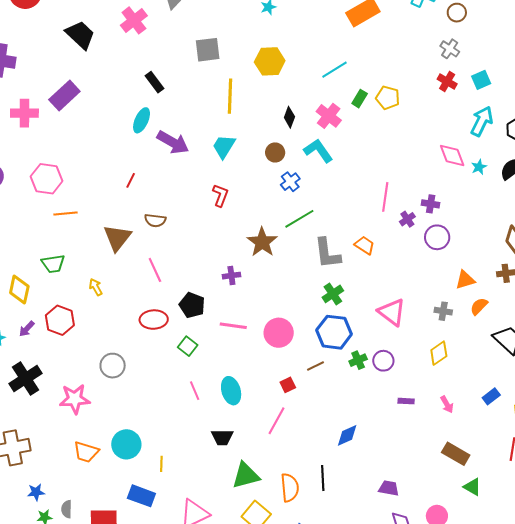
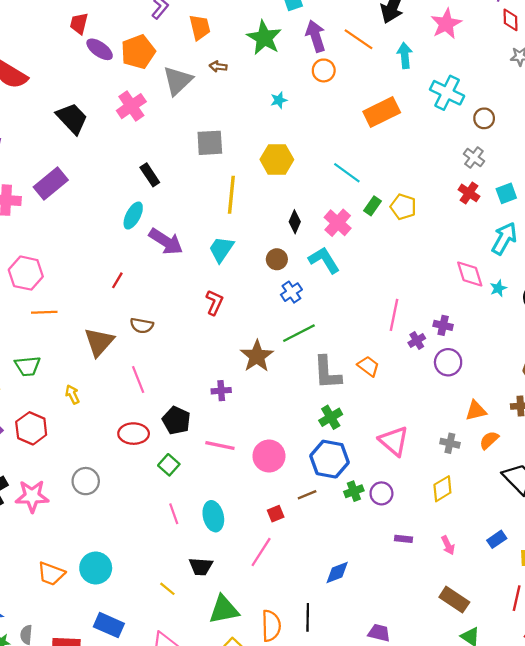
cyan line: (334, 70) -> (347, 173), turned 64
pink star: (75, 399) -> (32, 496), moved
yellow line: (161, 464) -> (167, 589), moved, turned -56

